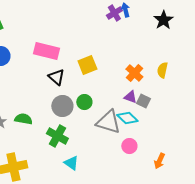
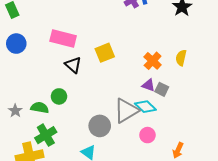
green circle: (84, 102) -> (59, 96), moved
gray circle: (62, 106) -> (100, 126), moved
gray triangle: (108, 122) -> (126, 111), turned -48
green cross: (57, 136) -> (46, 135), moved, turned 30

